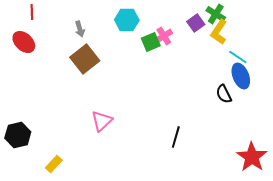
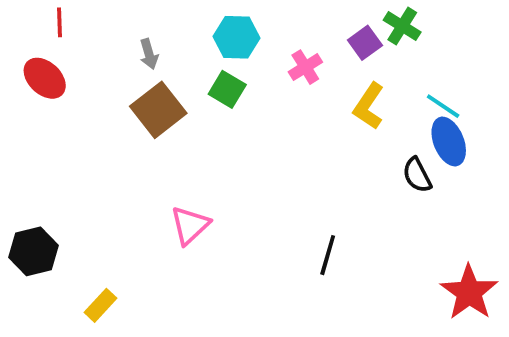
yellow L-shape: (219, 32) -> (369, 106), moved
green square: (151, 42) -> (227, 89), moved, turned -36

